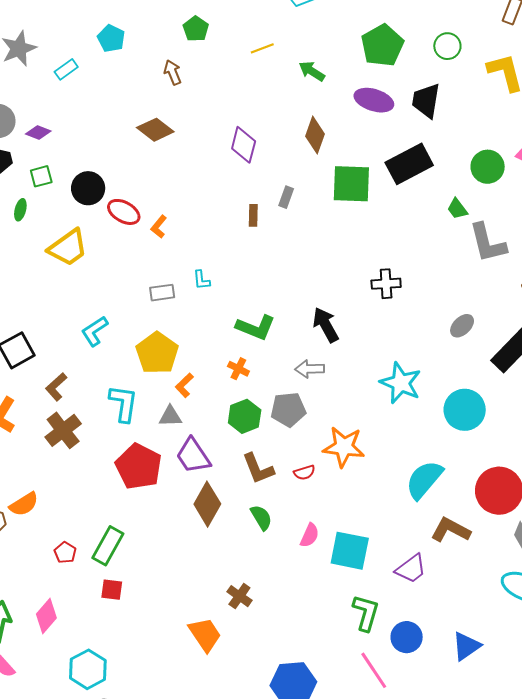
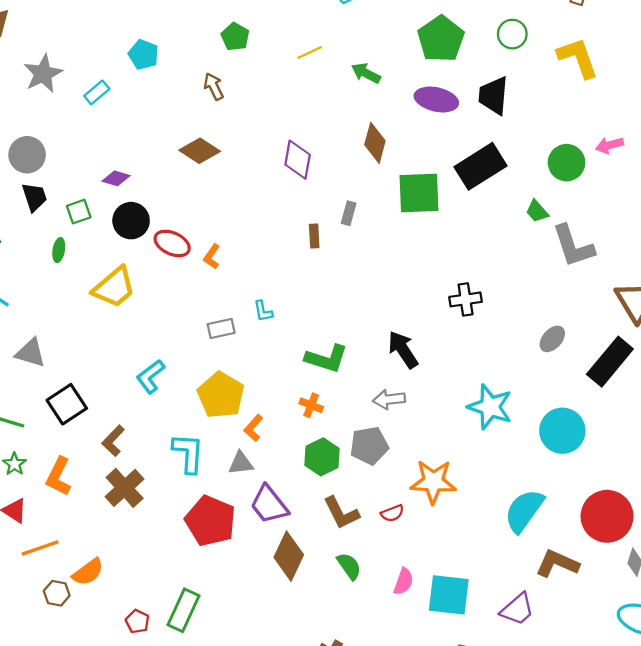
purple diamond: (38, 132) -> (116, 178), moved

